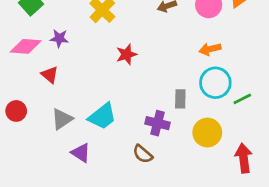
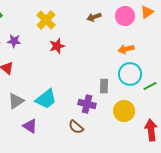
red star: (127, 54) -> (57, 46), moved

